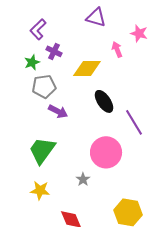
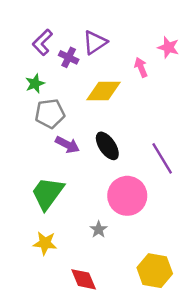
purple triangle: (96, 17) -> (95, 42), moved, turned -50
purple cross: (54, 51) -> (69, 57), moved
black ellipse: (104, 101) -> (107, 146), moved

